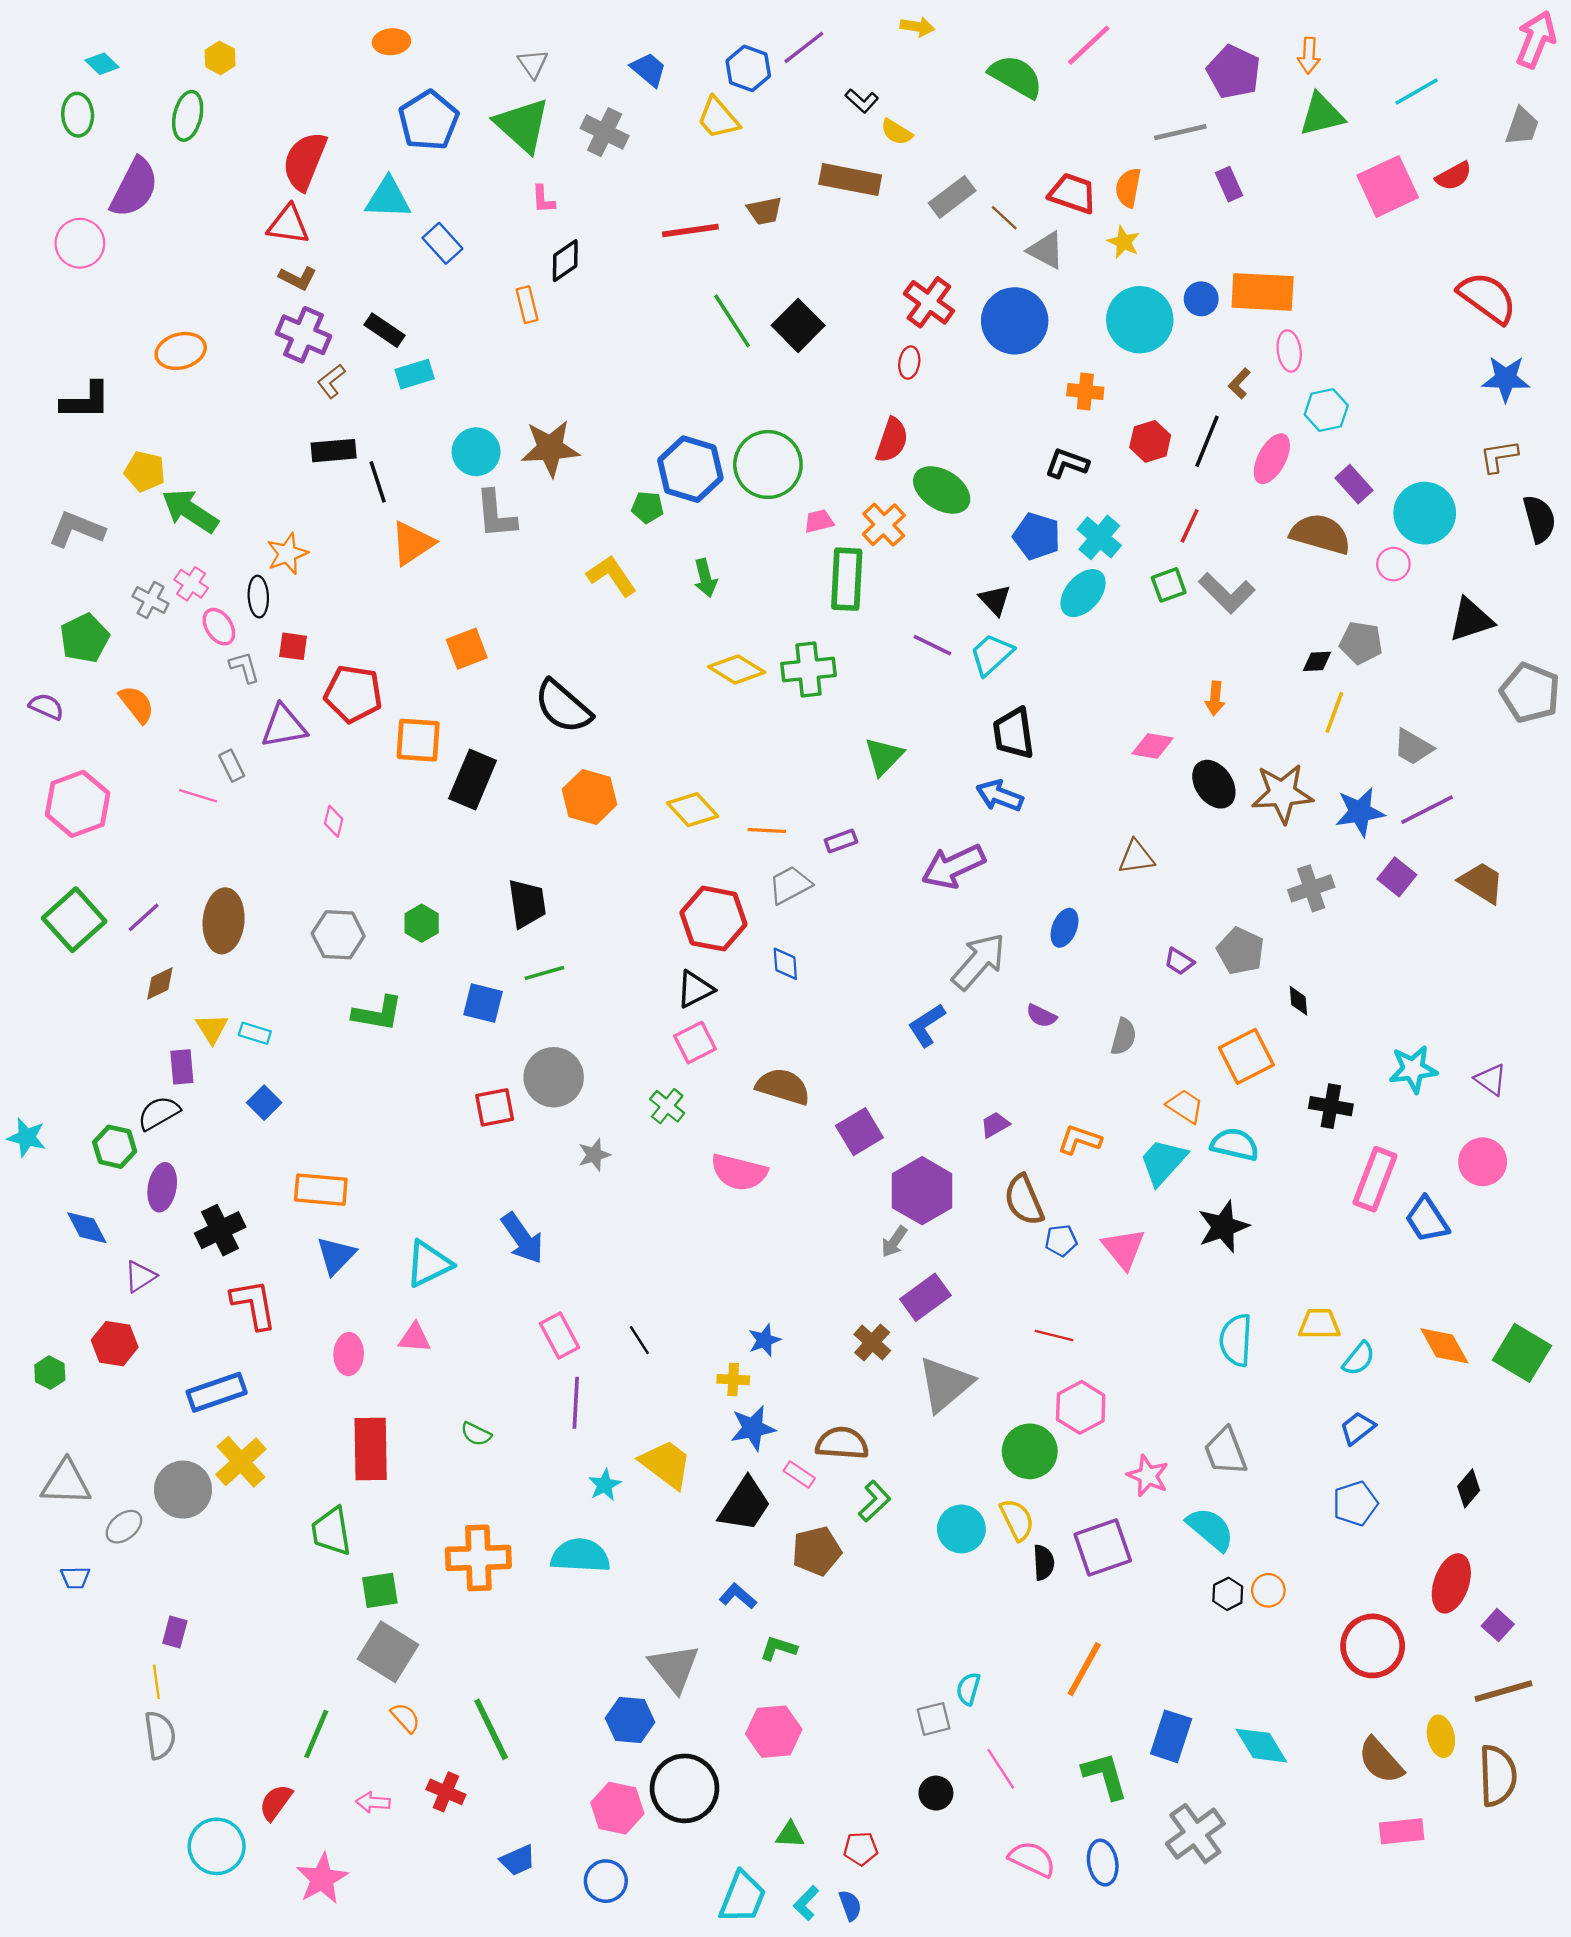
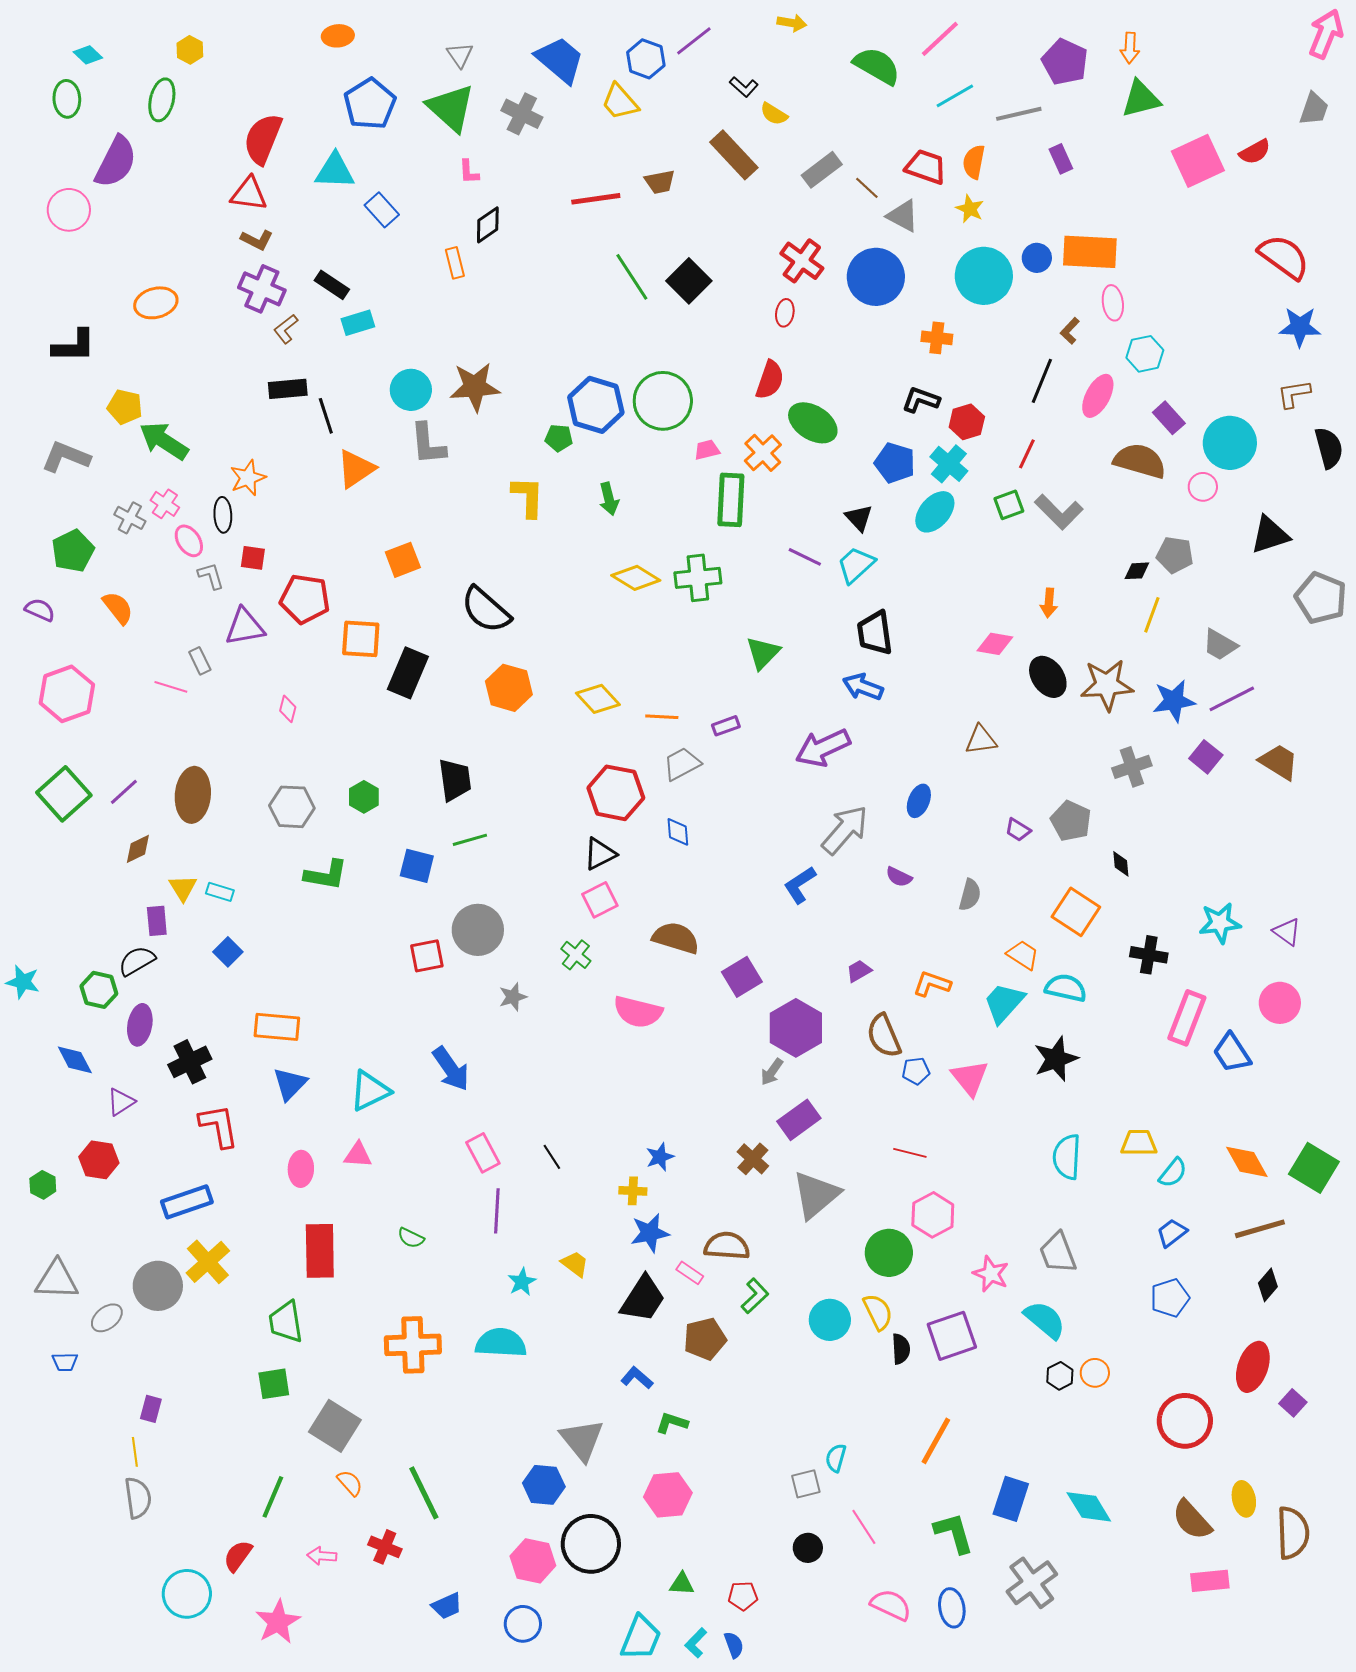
blue trapezoid: (649, 69) -> (560, 60), size x1.6
cyan line: (1417, 92) -> (955, 96), moved
brown rectangle: (850, 180) -> (734, 155), turned 36
red hexagon: (1150, 441) -> (967, 422), moved
yellow L-shape: (612, 576) -> (528, 497), turned 36
orange square: (1246, 1056) -> (1076, 912), turned -30
yellow trapezoid: (666, 1464) -> (575, 1264), size x0.6
green square: (380, 1590) -> (274, 1384), moved
brown line: (1503, 1691) -> (1260, 1229), moved

